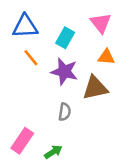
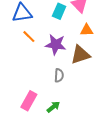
cyan rectangle: (65, 38) -> (59, 11), moved

